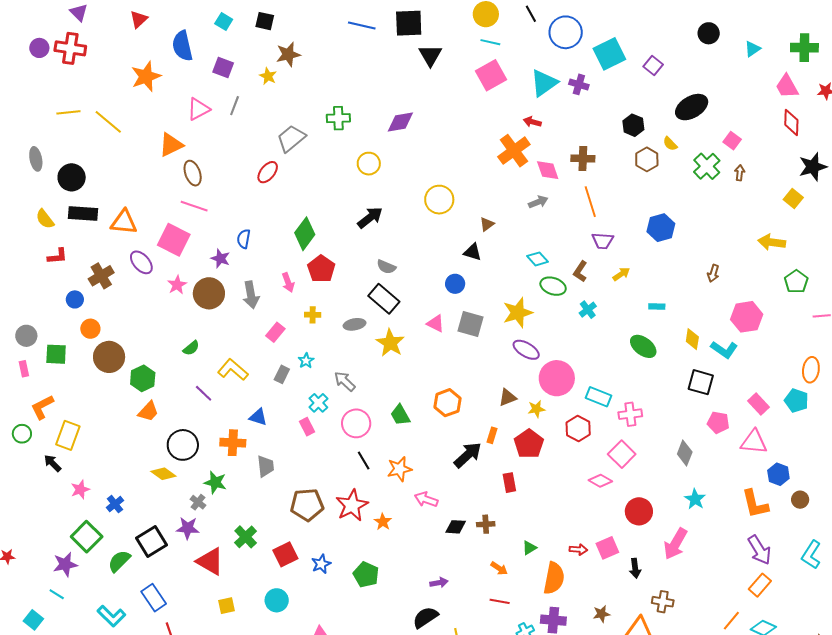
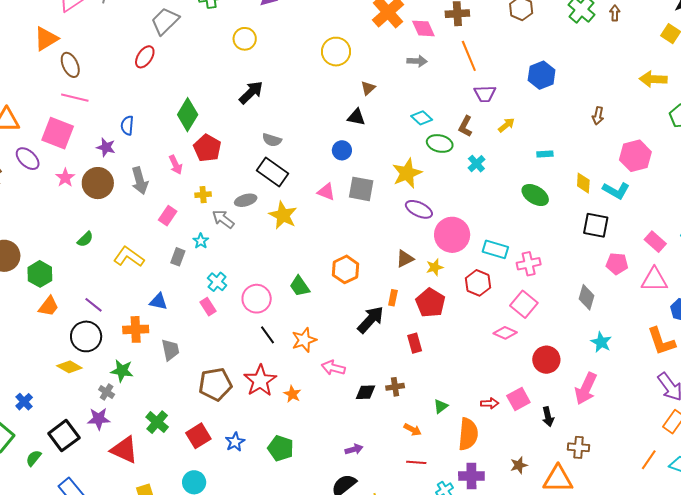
yellow circle: (439, 200) -> (336, 52), moved
gray arrow: (538, 202) -> (417, 61), turned 30
gray arrow: (345, 381) -> (223, 219), moved
purple line: (204, 393) -> (94, 305), moved
green semicircle: (119, 561) -> (34, 458), size x0.7

